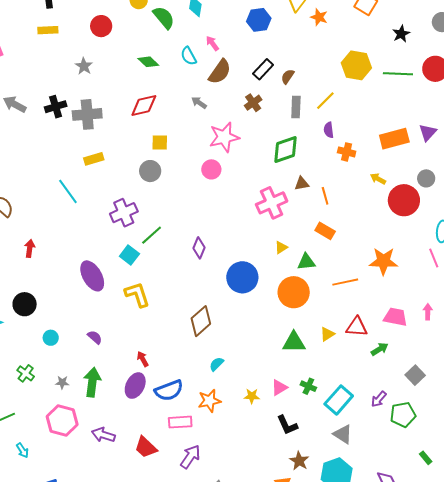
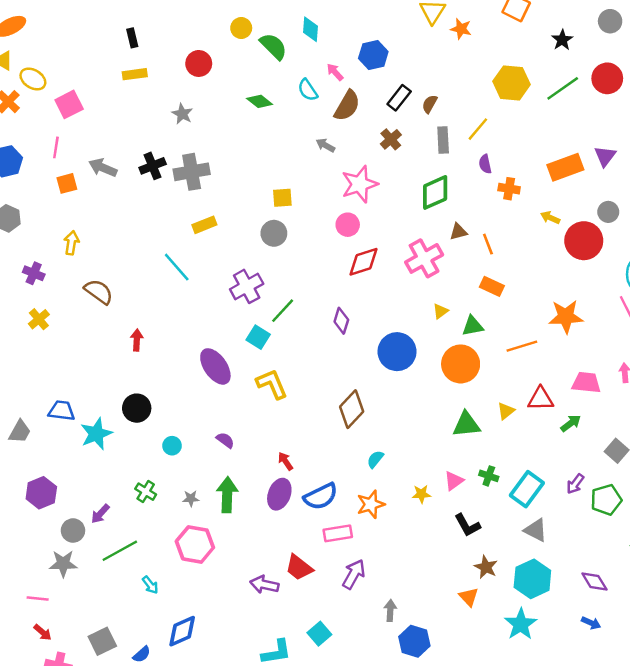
blue hexagon: (259, 20) -> (373, 55), moved
green line: (398, 74) -> (563, 88), turned -32
red diamond: (144, 106) -> (364, 262), moved
purple arrow: (103, 435) -> (264, 585), moved

